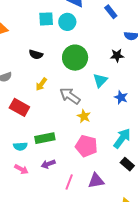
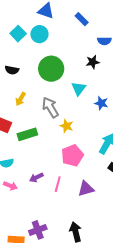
cyan square: (46, 19) -> (18, 34), turned -35
gray arrow: (70, 96) -> (50, 107), turned 30
green rectangle: (45, 138) -> (27, 134), moved
pink pentagon: (86, 146) -> (72, 155), turned -30
pink line: (69, 182) -> (58, 184), moved

